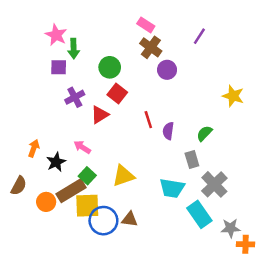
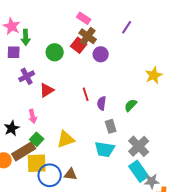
red square: (117, 93) -> (79, 45), moved
yellow star: (233, 96) -> (154, 75), turned 30
pink arrow: (82, 147) -> (33, 116), turned -136
gray rectangle: (192, 160) -> (111, 126), moved
cyan rectangle: (199, 214) -> (139, 171), moved

